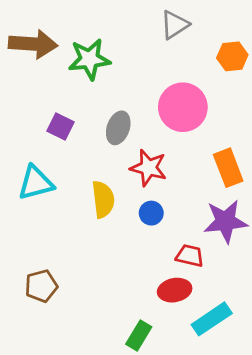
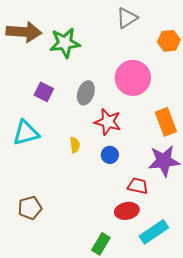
yellow semicircle: (103, 199) -> (75, 145), size x0.6

